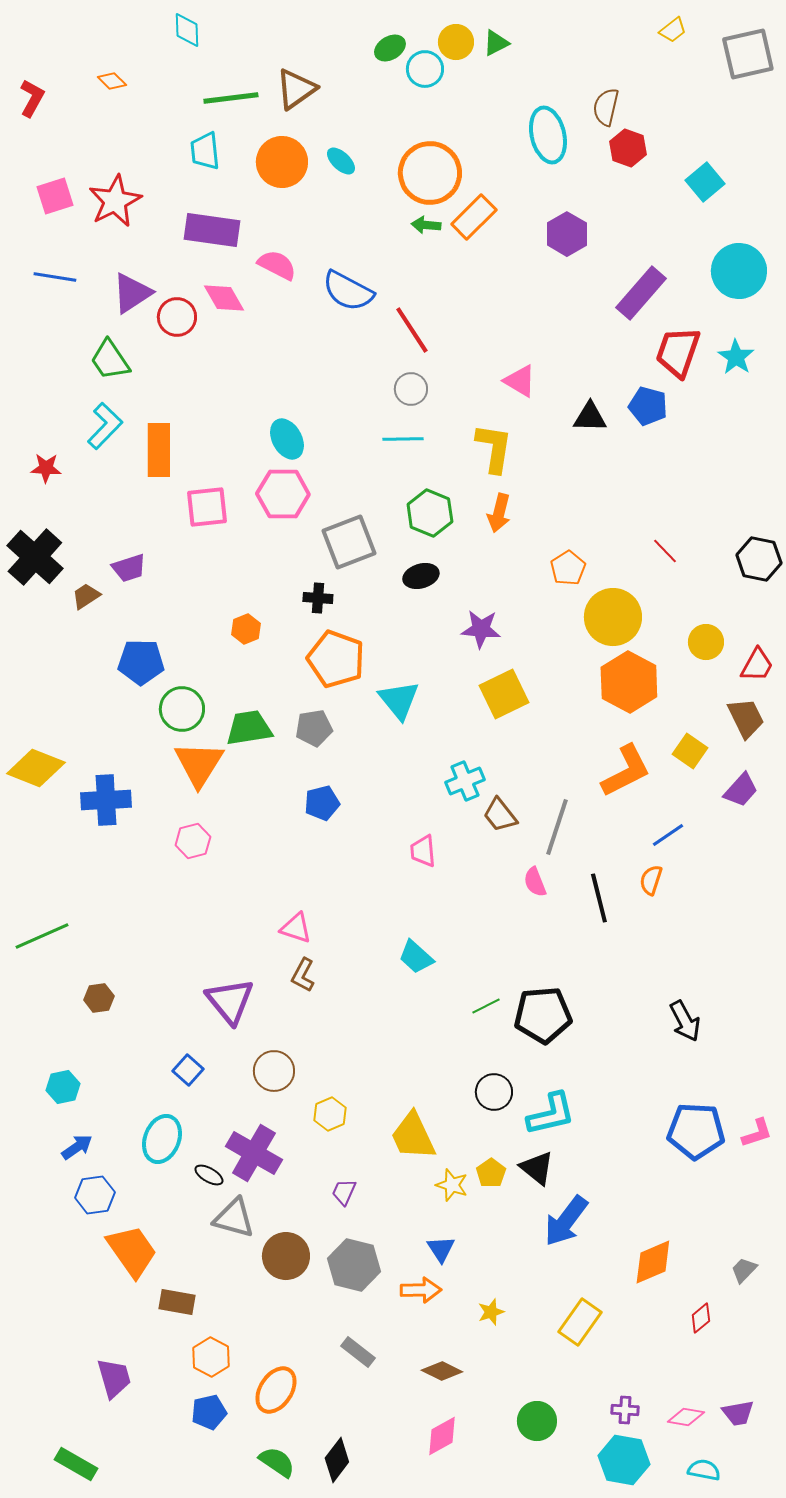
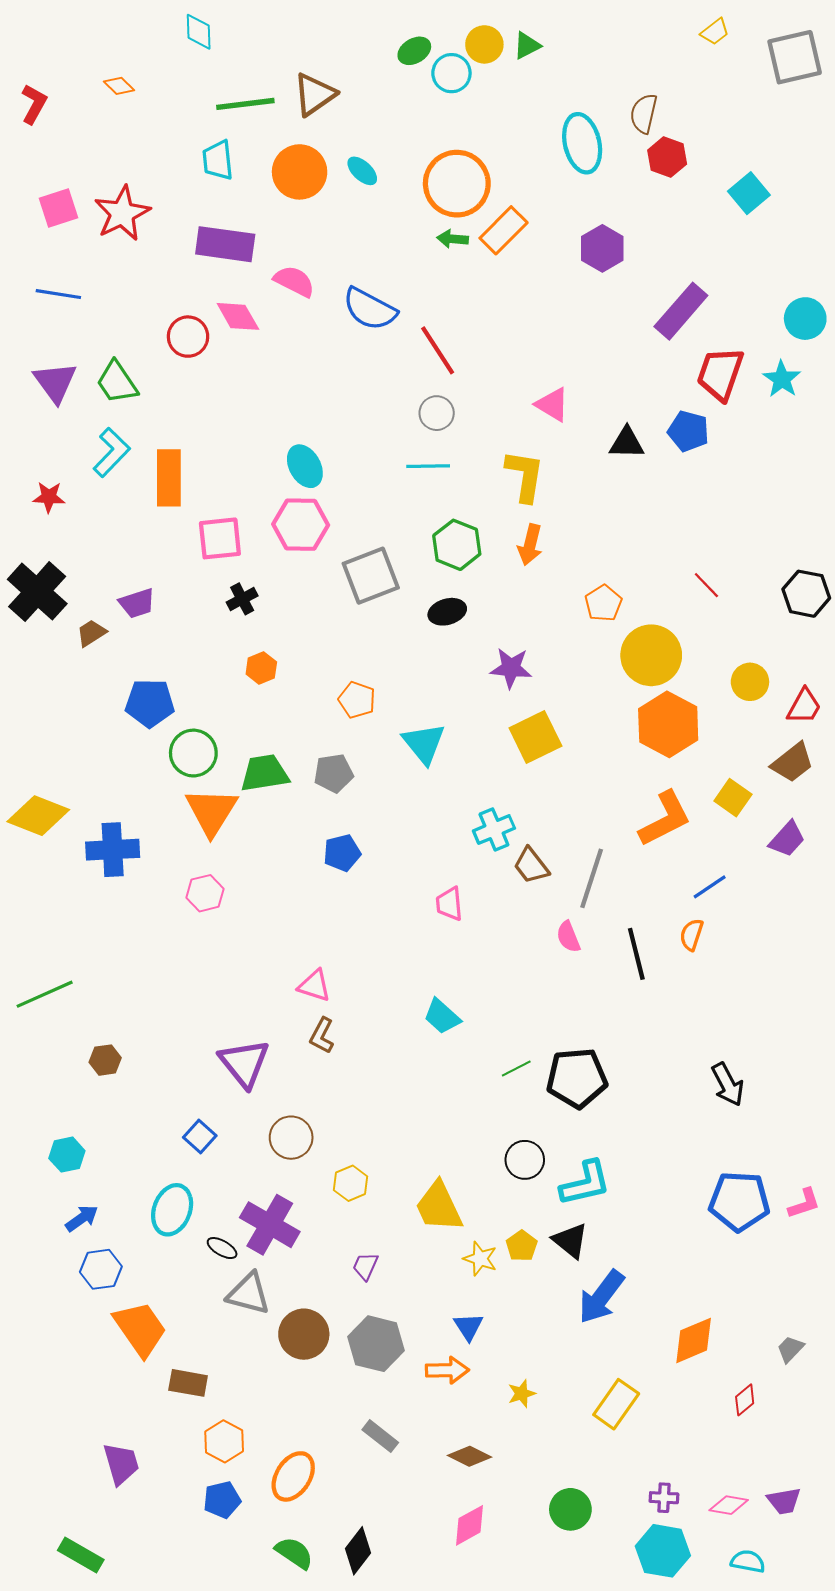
cyan circle: (739, 271) -> (805, 319), moved, size x0.7
purple triangle: (132, 293) -> (55, 382), moved, turned -33
black cross: (318, 598) -> (242, 599), moved, turned -32
orange pentagon: (336, 659) -> (357, 700), size x0.6
brown trapezoid: (746, 718) -> (792, 763), turned 78

